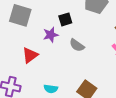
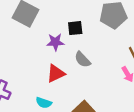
red triangle: (30, 55) -> (56, 73), moved

